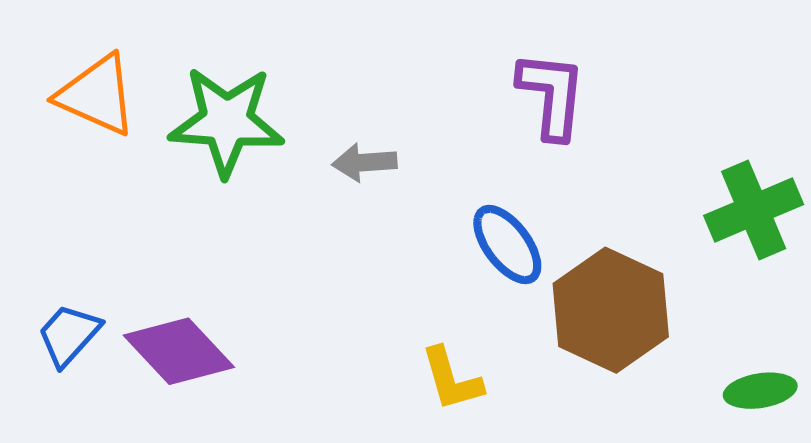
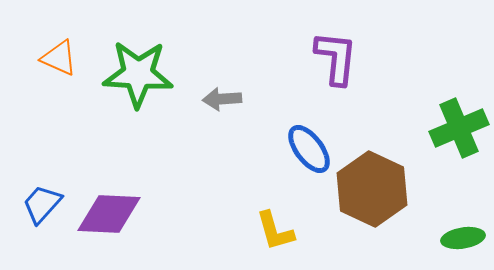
orange triangle: (97, 95) -> (59, 58), size x0.7
purple diamond: (179, 351) -> (109, 214), turned -44

